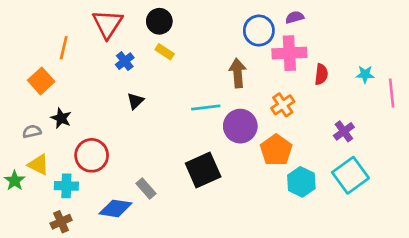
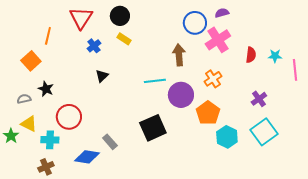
pink cross: (289, 53) -> (218, 40), turned -30
red semicircle: (321, 74) -> (251, 55), moved

